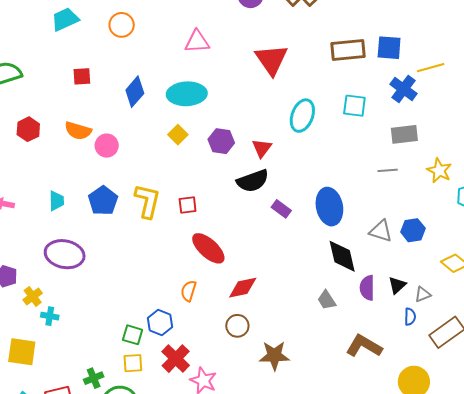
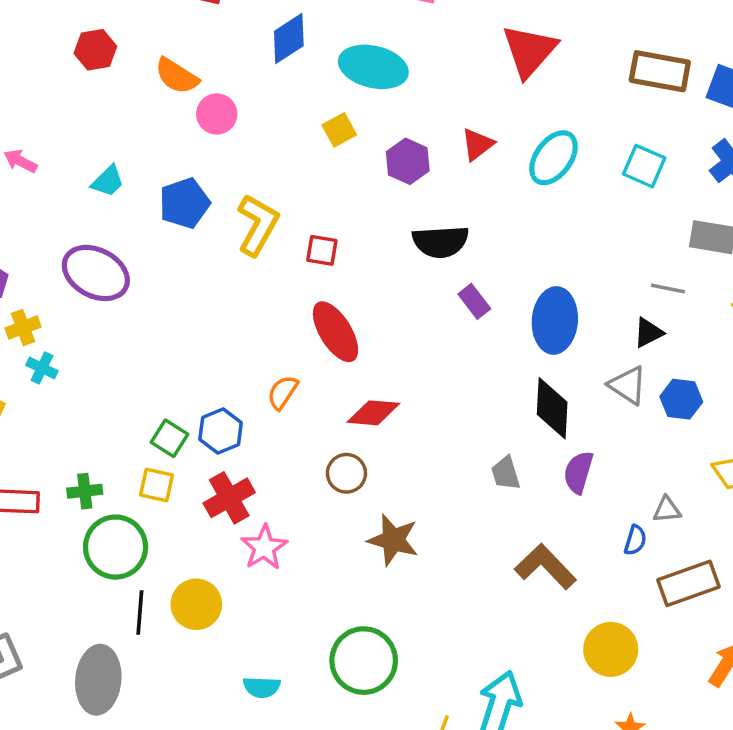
red triangle: (262, 148) -> (477, 144), moved
cyan trapezoid: (56, 201) -> (108, 181), turned 30
black triangle: (397, 285) -> (648, 333), moved

